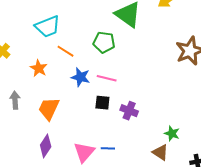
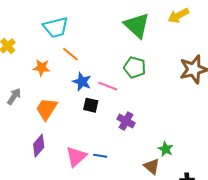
green pentagon: (104, 42) -> (135, 67), moved
orange star: (39, 68) -> (42, 68), turned -30
gray arrow: (15, 100) -> (14, 96), turned 30
black square: (102, 103) -> (91, 105), moved

